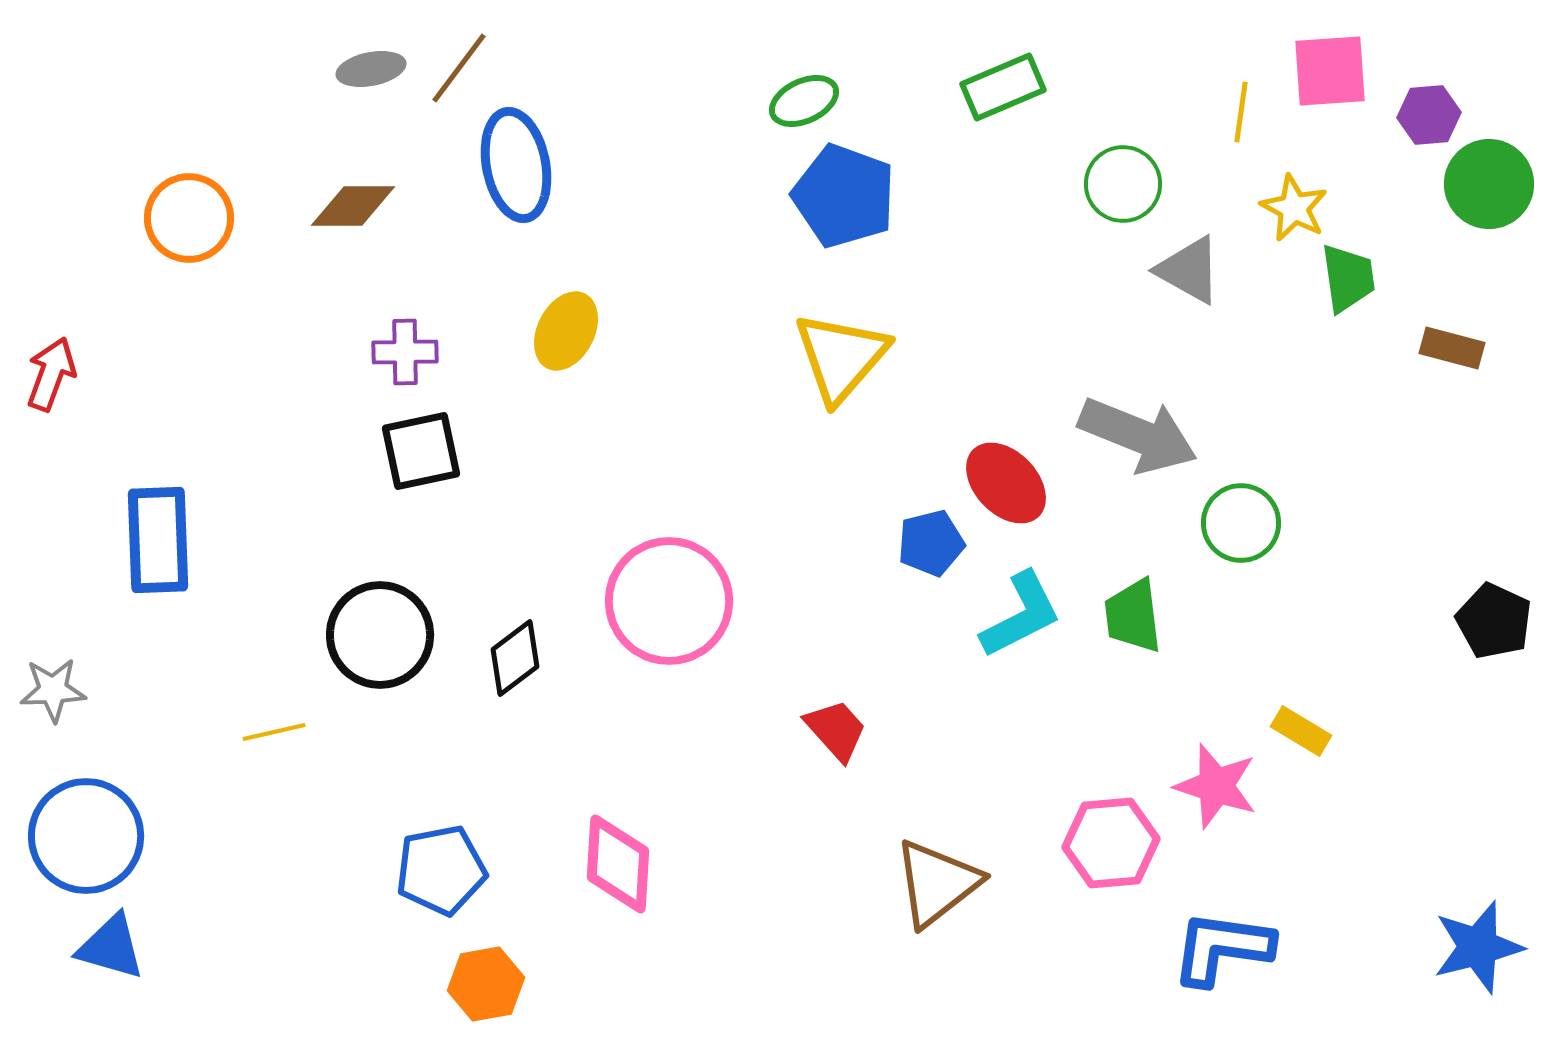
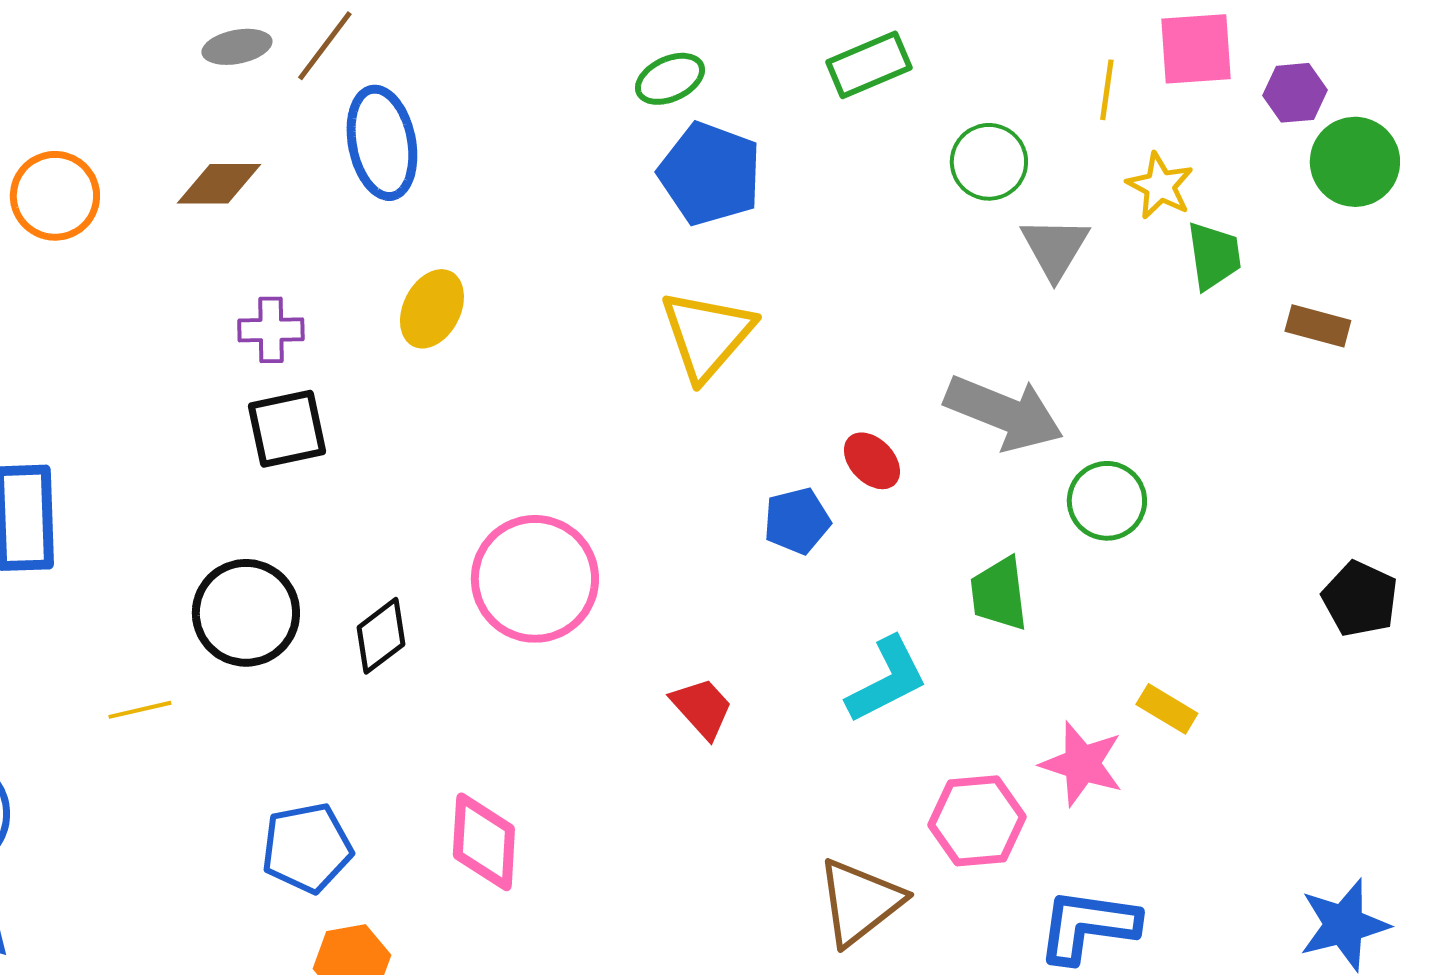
gray triangle: (1189, 270) -> (1055, 248), turned 32
red ellipse: (1006, 483) -> (872, 461), size x0.7
cyan L-shape: (1021, 615) -> (887, 680), moved
brown triangle: (937, 883) -> (860, 902), moved

